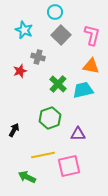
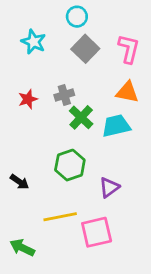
gray cross: (38, 57) -> (64, 95), moved, turned -32
black arrow: (14, 130) -> (19, 182), turned 96
purple triangle: (78, 134) -> (109, 187), turned -35
green arrow: (27, 177) -> (22, 248), moved

